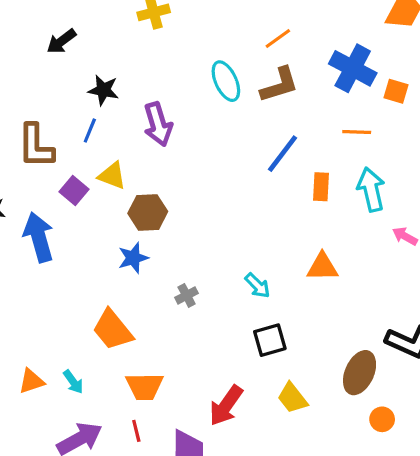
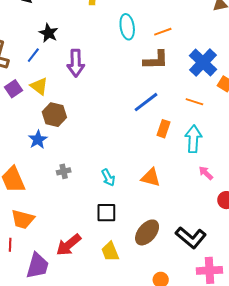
cyan ellipse: (226, 81) -> (127, 27), moved
blue star: (133, 258) -> (38, 140), turned -30
brown ellipse: (360, 373) -> (147, 232), moved

